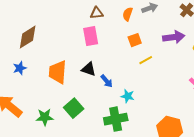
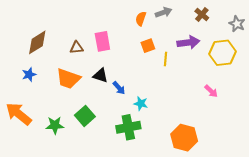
brown triangle: (97, 13) -> (77, 48), moved
yellow line: (146, 60) -> (166, 59), moved, turned -56
orange trapezoid: (58, 72) -> (68, 79), turned -75

